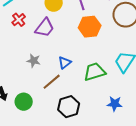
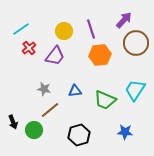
blue triangle: (65, 63) -> (75, 91), turned 32
green trapezoid: (95, 72) -> (105, 100), turned -140
brown line: (52, 82) -> (50, 110), moved

